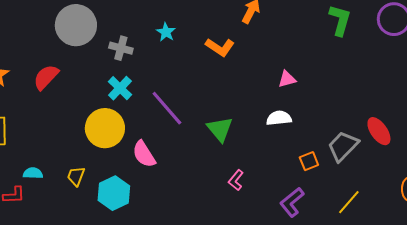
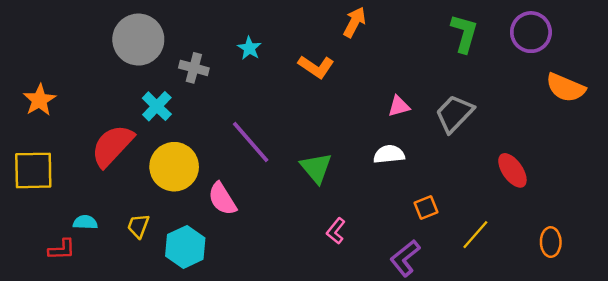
red semicircle: (46, 77) -> (112, 146), moved, size x1.4
cyan cross: (120, 88) -> (157, 106), moved
gray trapezoid: (343, 146) -> (454, 114), moved
yellow line: (349, 202) -> (475, 235), moved

